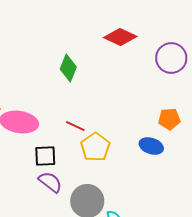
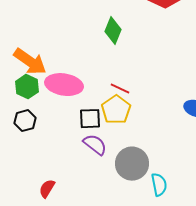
yellow pentagon: (95, 147) -> (116, 110), moved

